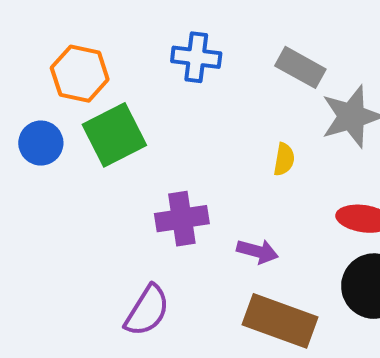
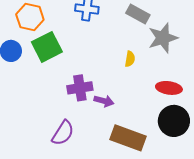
purple arrow: (257, 251) -> (104, 101), moved

